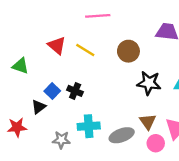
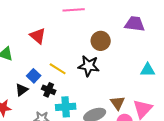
yellow line: (85, 50) -> (58, 69), moved
black star: (149, 83) -> (89, 66), moved
black cross: (75, 91) -> (49, 90), moved

